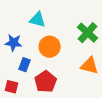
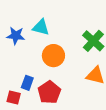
blue star: (14, 43) -> (16, 36), moved
blue rectangle: (25, 65) -> (27, 83), moved

